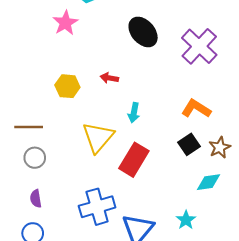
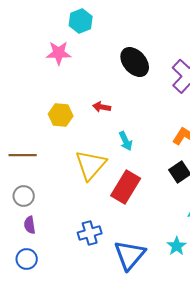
pink star: (65, 23) -> (59, 53), turned 30
cyan arrow: (134, 113) -> (126, 141), turned -36
gray circle: (35, 158) -> (24, 196), moved
blue cross: (97, 207) -> (90, 233), size x0.7

